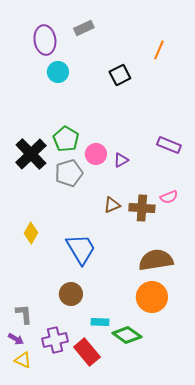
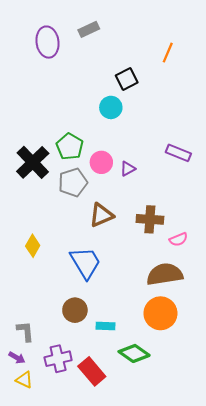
cyan circle: (58, 72) -> (111, 107), moved
pink semicircle: (169, 197) -> (178, 239), moved
brown triangle: (112, 205) -> (101, 215), moved, size x1.4
cyan rectangle: (100, 322) -> (106, 326), moved

